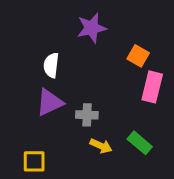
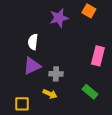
orange square: (138, 56) -> (89, 11), moved
yellow arrow: (101, 146) -> (50, 94), moved

